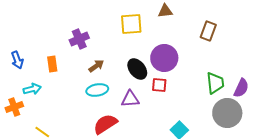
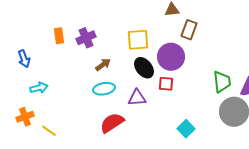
yellow square: (131, 24) -> (138, 40), moved
brown rectangle: (208, 31) -> (189, 30), moved
orange rectangle: (52, 64) -> (59, 36), moved
orange cross: (14, 107) -> (25, 117), moved

